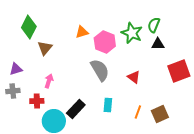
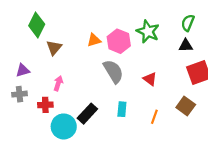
green semicircle: (154, 25) -> (188, 23), moved
orange triangle: (82, 32) -> (94, 40), moved
black triangle: (158, 44) -> (186, 46), moved
brown square: (160, 114) -> (186, 106), moved, turned -30

